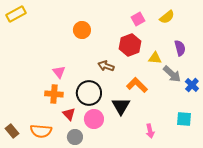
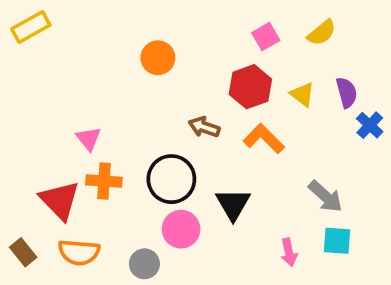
yellow triangle: (155, 58) -> (302, 94), moved, turned 32
pink triangle: (59, 72) -> (89, 139), moved
gray arrow: (172, 74) -> (325, 196), moved
orange L-shape: (137, 85) -> (264, 139), moved
blue cross: (192, 85) -> (370, 125), moved
red triangle: (69, 114) -> (60, 200), moved, size x1.6
cyan square: (184, 119) -> (337, 241), moved

